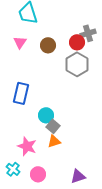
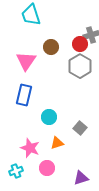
pink triangle: (20, 42) -> (26, 61), moved, size x1.5
gray square: (53, 126) -> (80, 128), moved
cyan cross: (13, 169) -> (16, 171), turned 32
pink circle: (38, 174) -> (47, 168), moved

